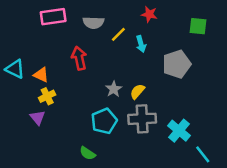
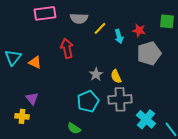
red star: (149, 14) -> (139, 30), moved
cyan triangle: (15, 69) -> (13, 57), turned 42
yellow semicircle: (137, 91) -> (116, 76), turned -64
yellow cross: (47, 96) -> (22, 116), moved, turned 32
cyan cross: (179, 131) -> (146, 119), moved

